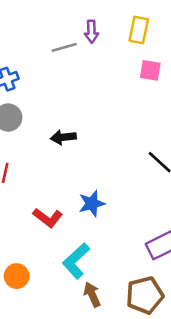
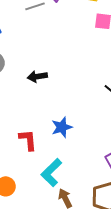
red L-shape: (48, 218) -> (28, 140), turned -130

